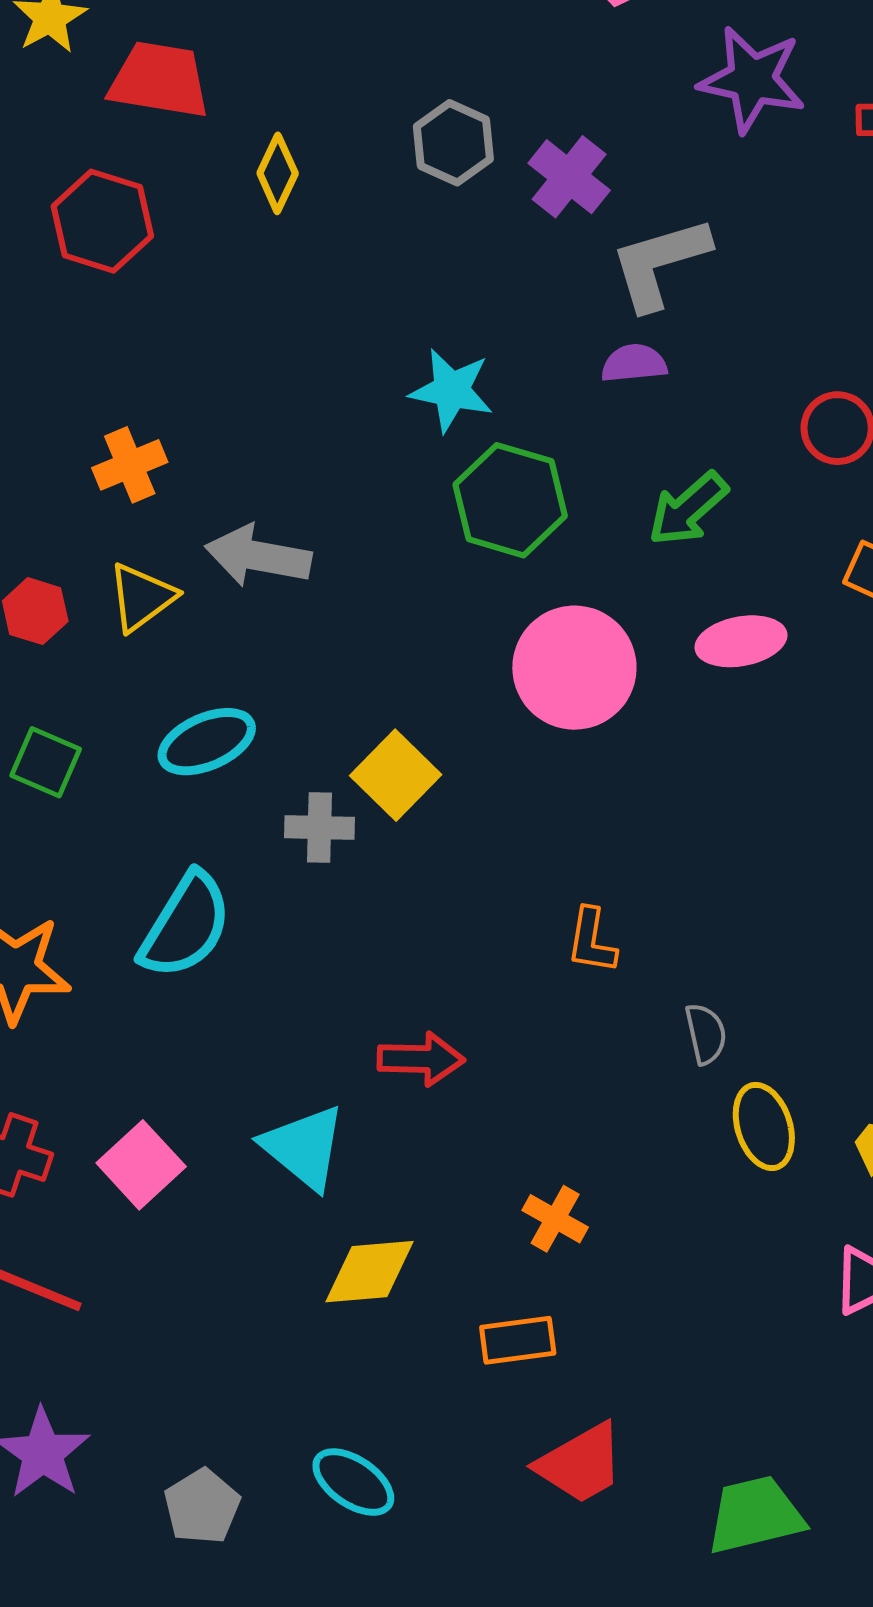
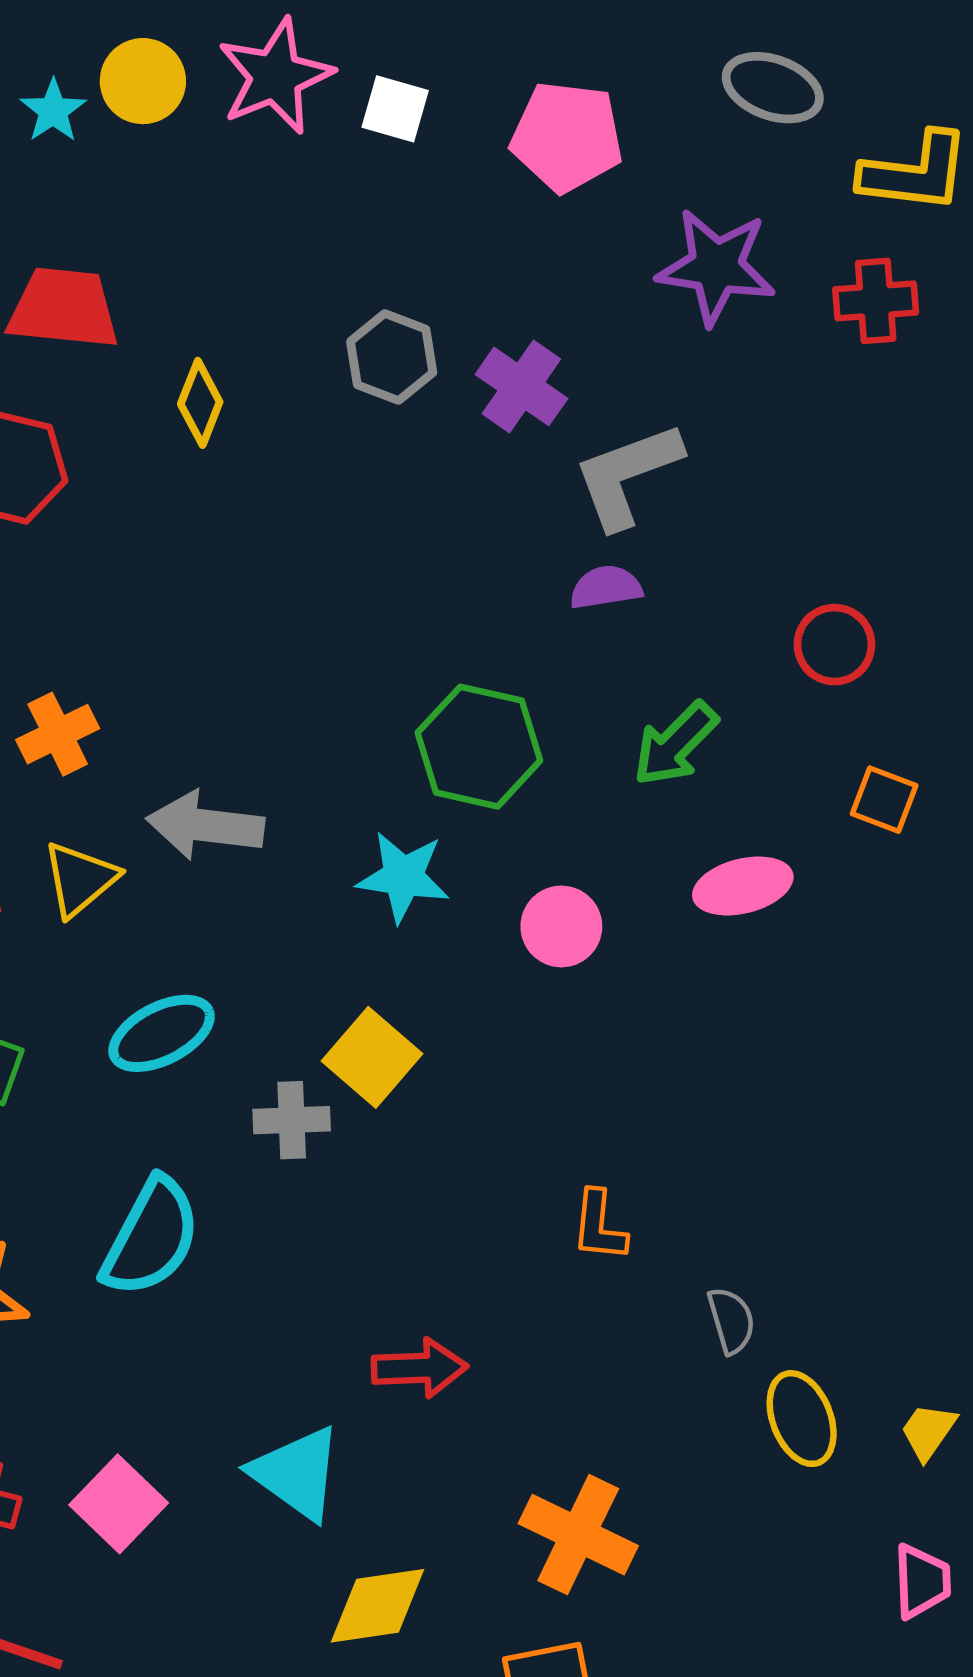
cyan star: (451, 390) -> (403, 877), moved
pink circle: (574, 668) -> (561, 926), size x0.6
orange cross: (555, 1219) -> (578, 1535), size x1.6

